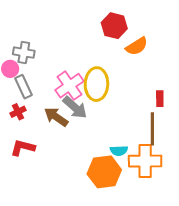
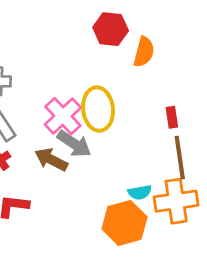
orange semicircle: (137, 46) -> (144, 52), turned -35
red rectangle: (160, 99) -> (172, 117), moved

